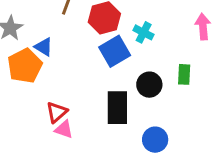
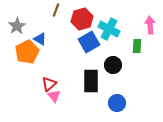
cyan cross: (144, 32) -> (109, 29), size x1.5
green rectangle: (184, 74) -> (137, 46), moved
pink triangle: (64, 129) -> (54, 96), turned 32

